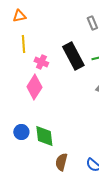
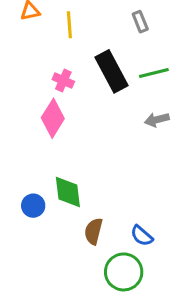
yellow line: (23, 44) -> (69, 25), moved
blue circle: (21, 132) -> (33, 206), moved

